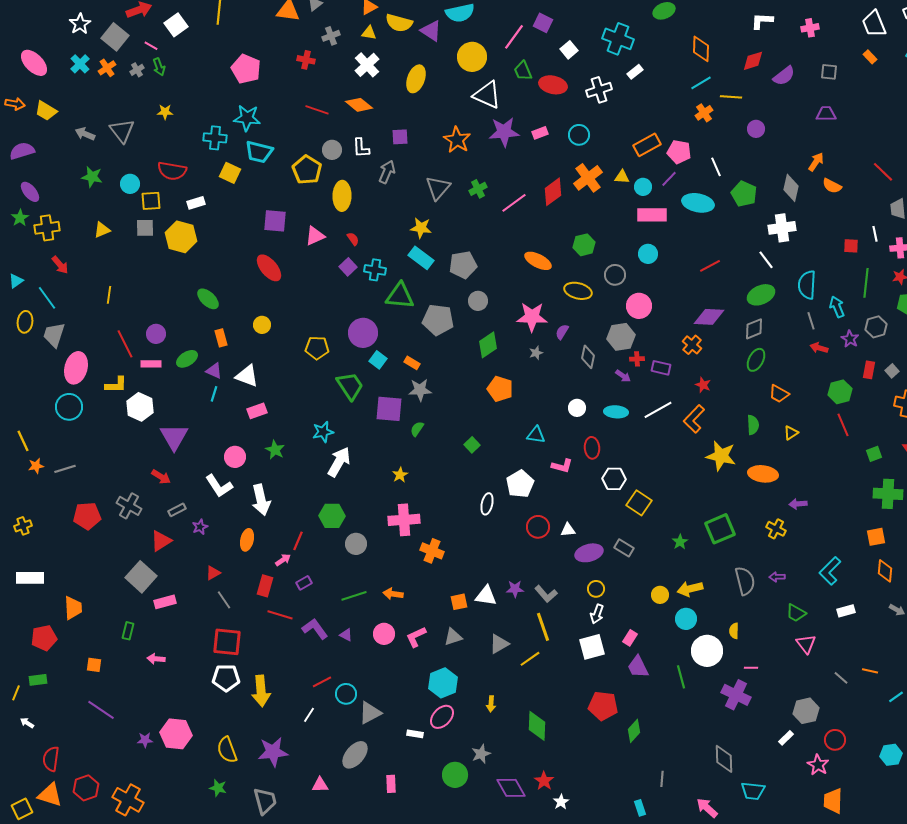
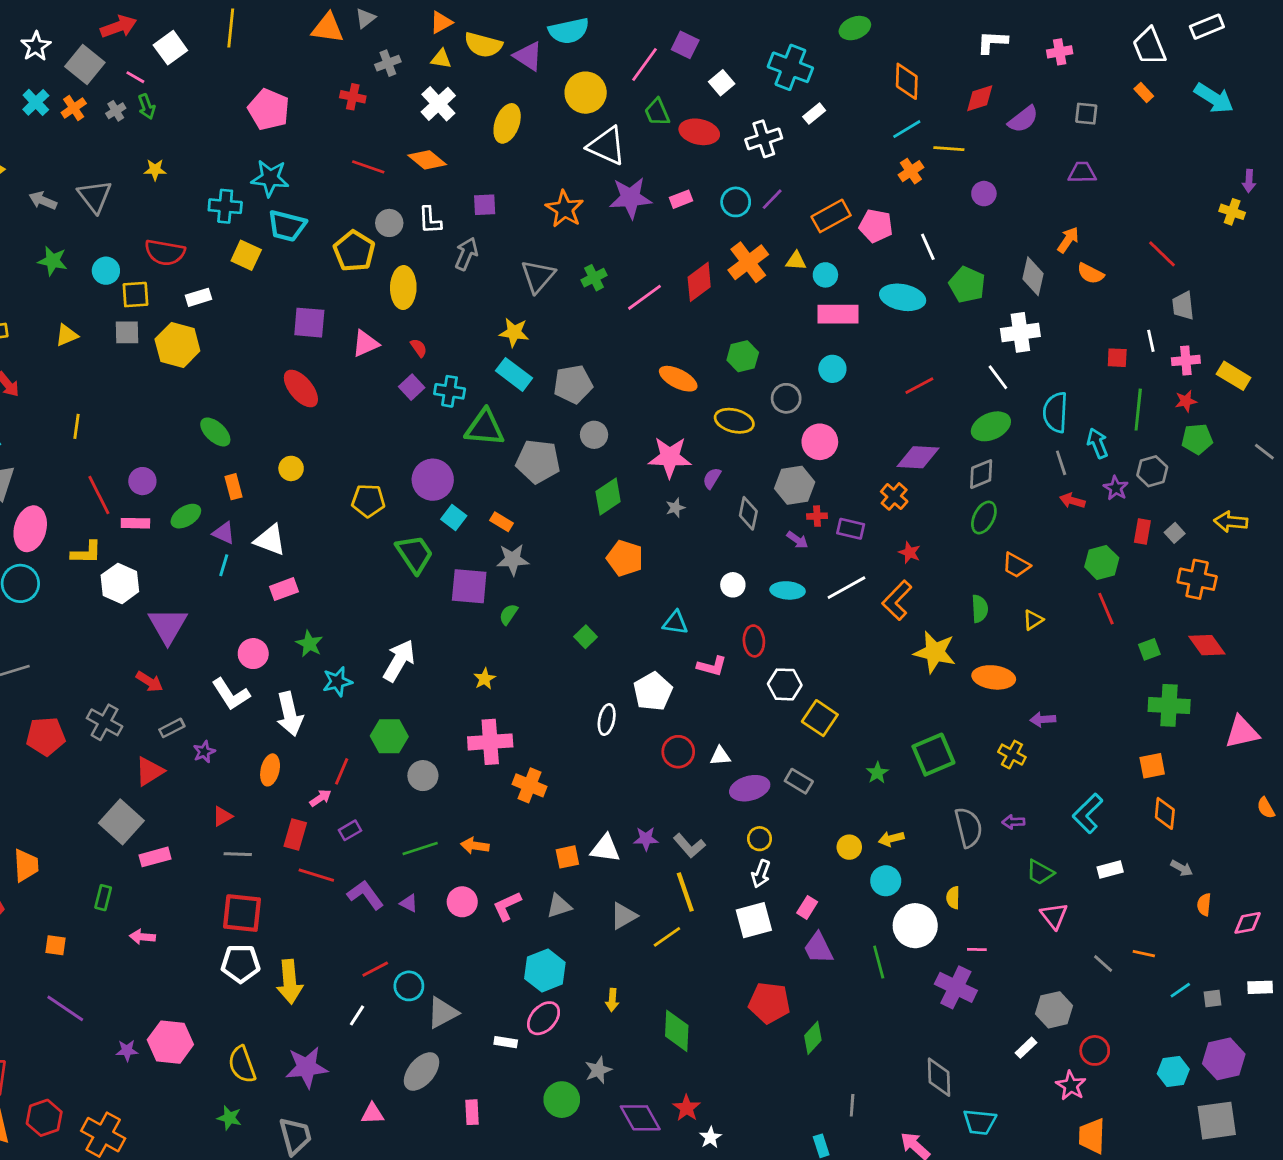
purple line: (669, 179) -> (772, 199), moved
cyan star: (323, 432) -> (337, 682), moved
yellow arrow: (690, 589) -> (891, 839), size x0.7
gray line: (224, 600) -> (238, 854), turned -54

